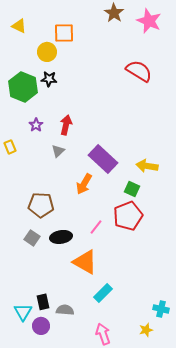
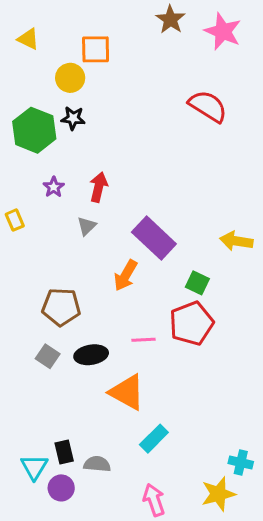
yellow arrow: (147, 166) -> (236, 241), moved
pink line: (96, 227) -> (143, 340), turned 49
yellow star: (146, 330) -> (218, 494), size x1.6

